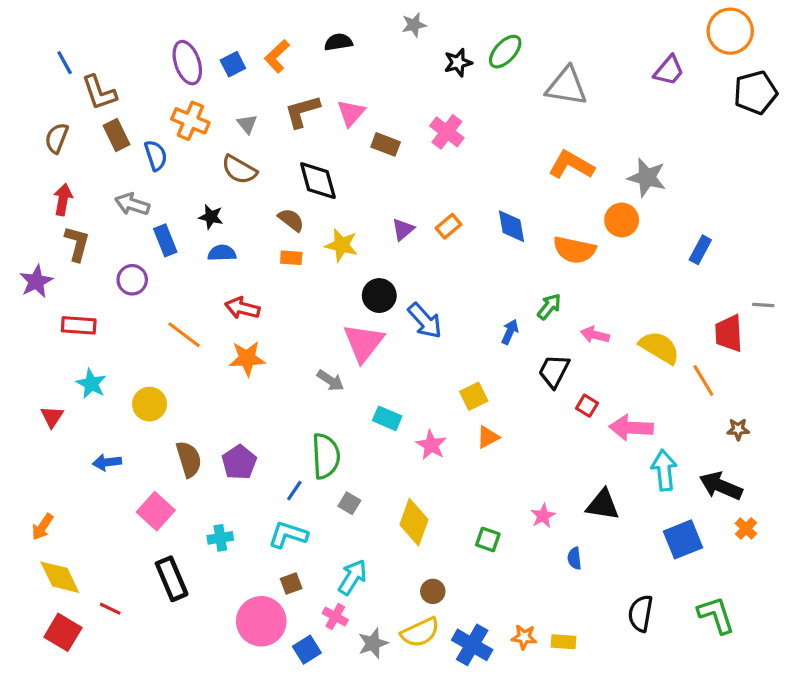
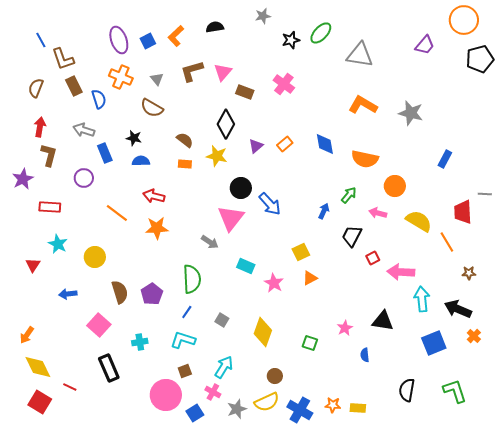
black diamond: (318, 181) -> (226, 124), moved, turned 44
orange circle: (622, 220) -> (395, 186), moved
red square: (587, 406) -> (373, 258), turned 32
green semicircle: (326, 456) -> (192, 279), moved

